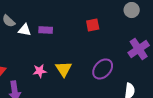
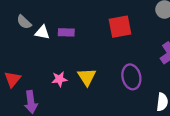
red square: (93, 25) -> (120, 27), size x1.5
purple ellipse: (103, 69) -> (131, 77), turned -55

